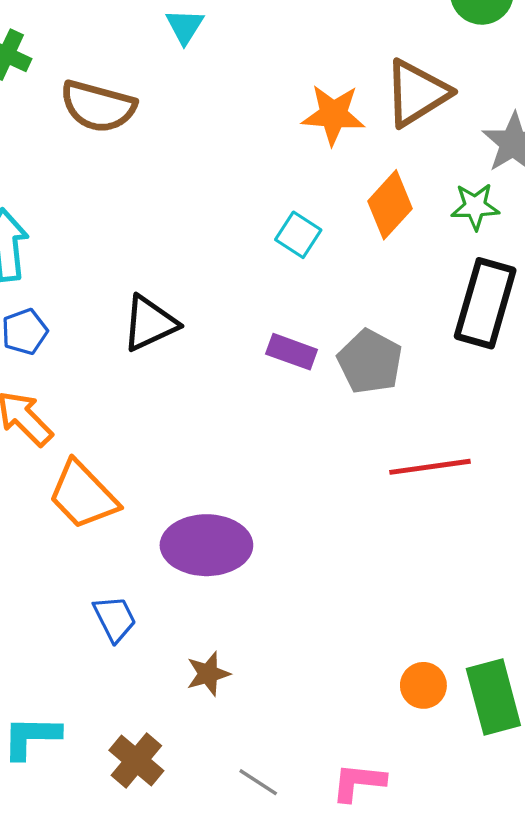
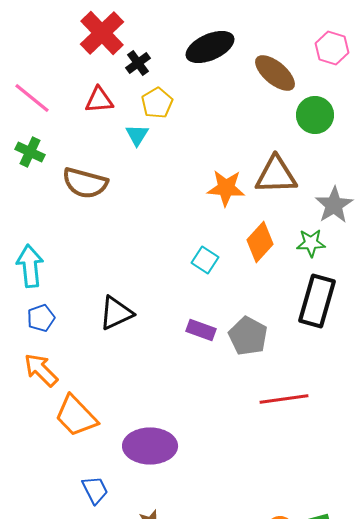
brown triangle: (417, 93) -> (276, 175), turned 30

